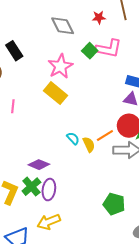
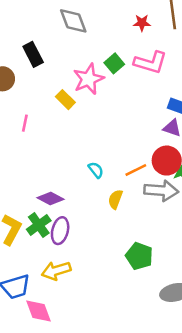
gray diamond: (63, 26) -> (73, 21), moved
green square: (90, 51) -> (114, 63), moved
yellow rectangle: (56, 93) -> (65, 100), moved, size x0.7
yellow semicircle: (89, 144) -> (115, 199), moved, turned -140

